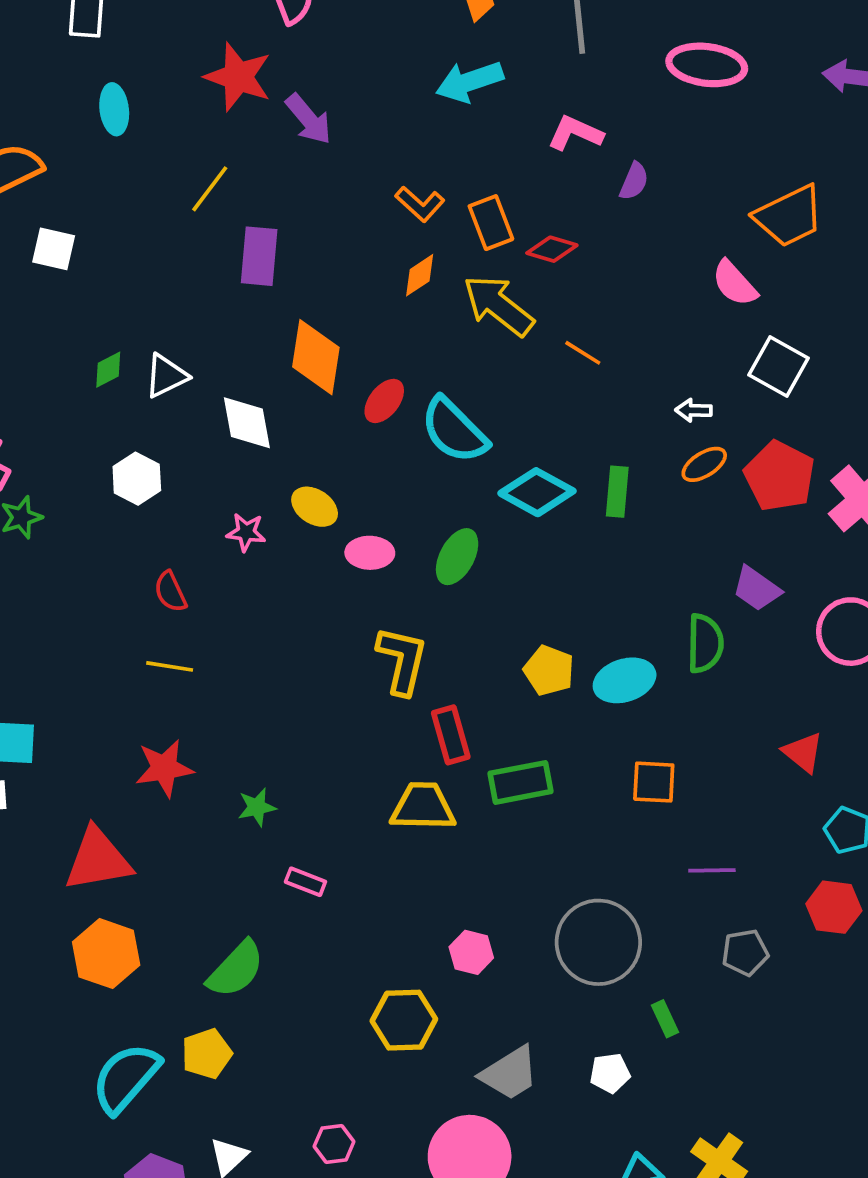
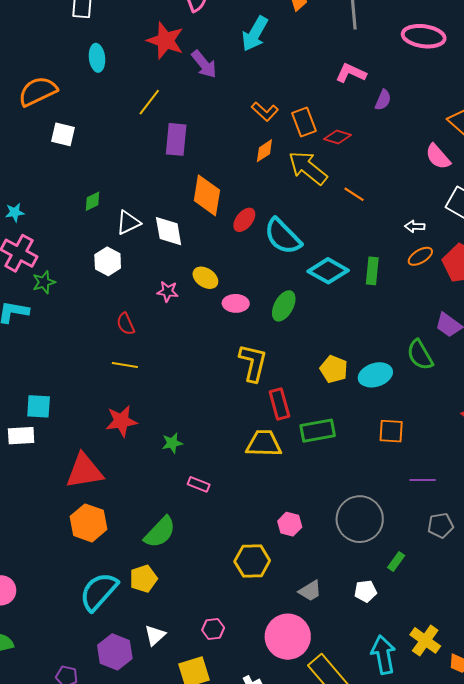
cyan arrow: (469, 82) -> (255, 34), moved, turned -42
white triangle: (166, 376) -> (128, 223), moved
green semicircle: (705, 643) -> (420, 355), turned 148
green rectangle: (665, 1019) -> (396, 562), turned 60
gray trapezoid: (510, 1073) -> (310, 591), size x0.7

